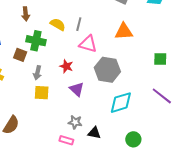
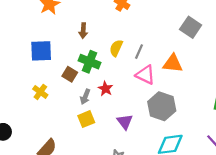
yellow semicircle: (58, 24) -> (116, 48), turned -105
orange triangle: (124, 31) -> (173, 63), moved
red star: (66, 66) -> (105, 89), moved
yellow square: (42, 93) -> (86, 119), turned -35

